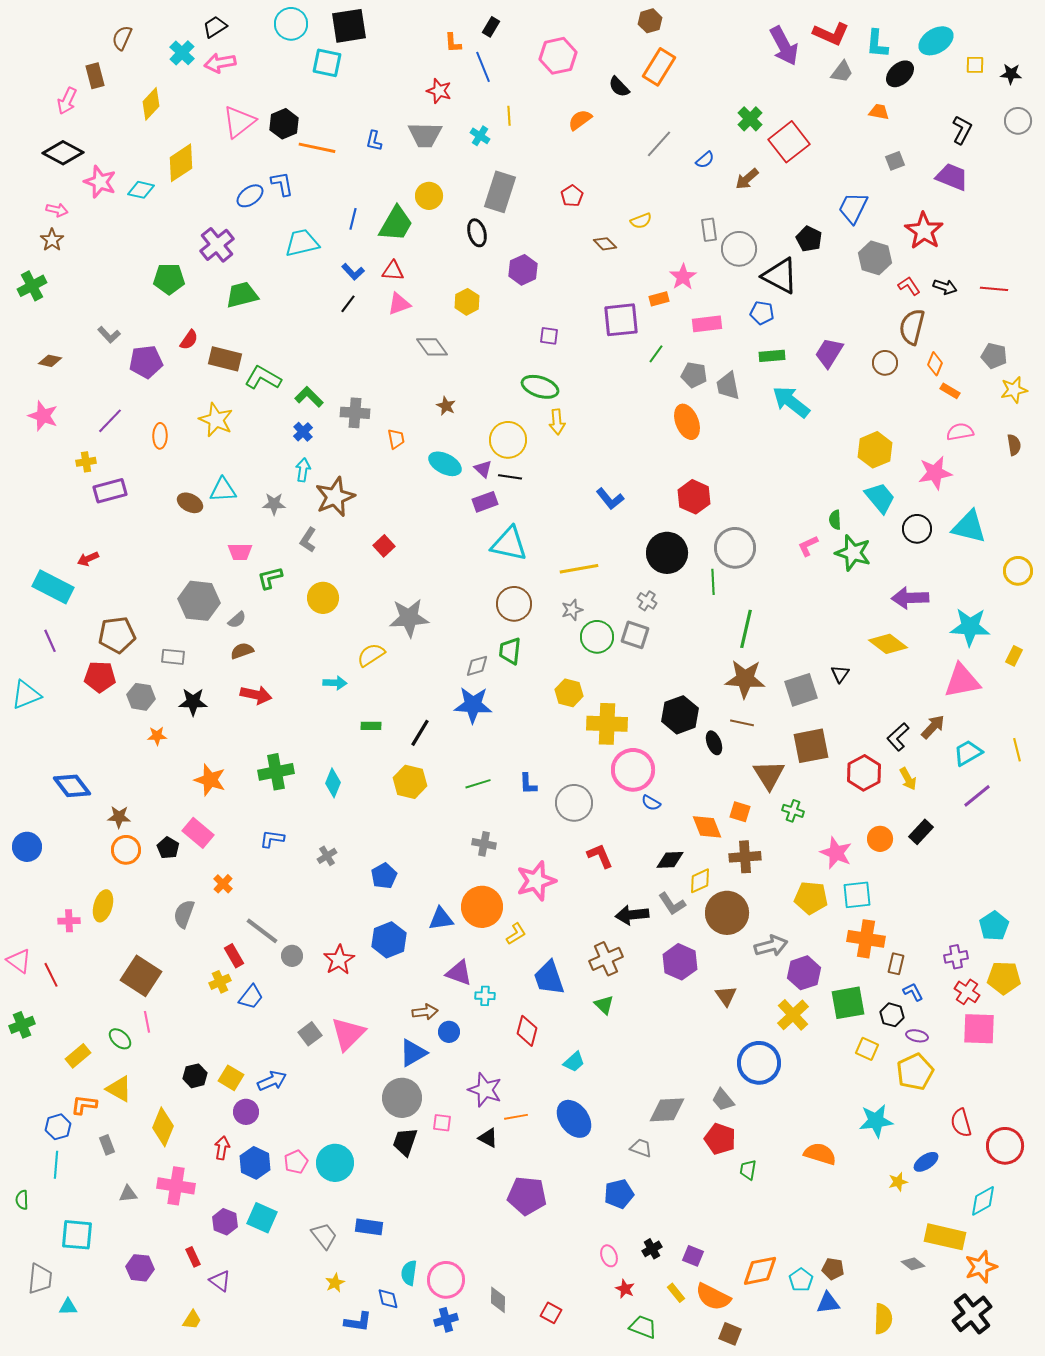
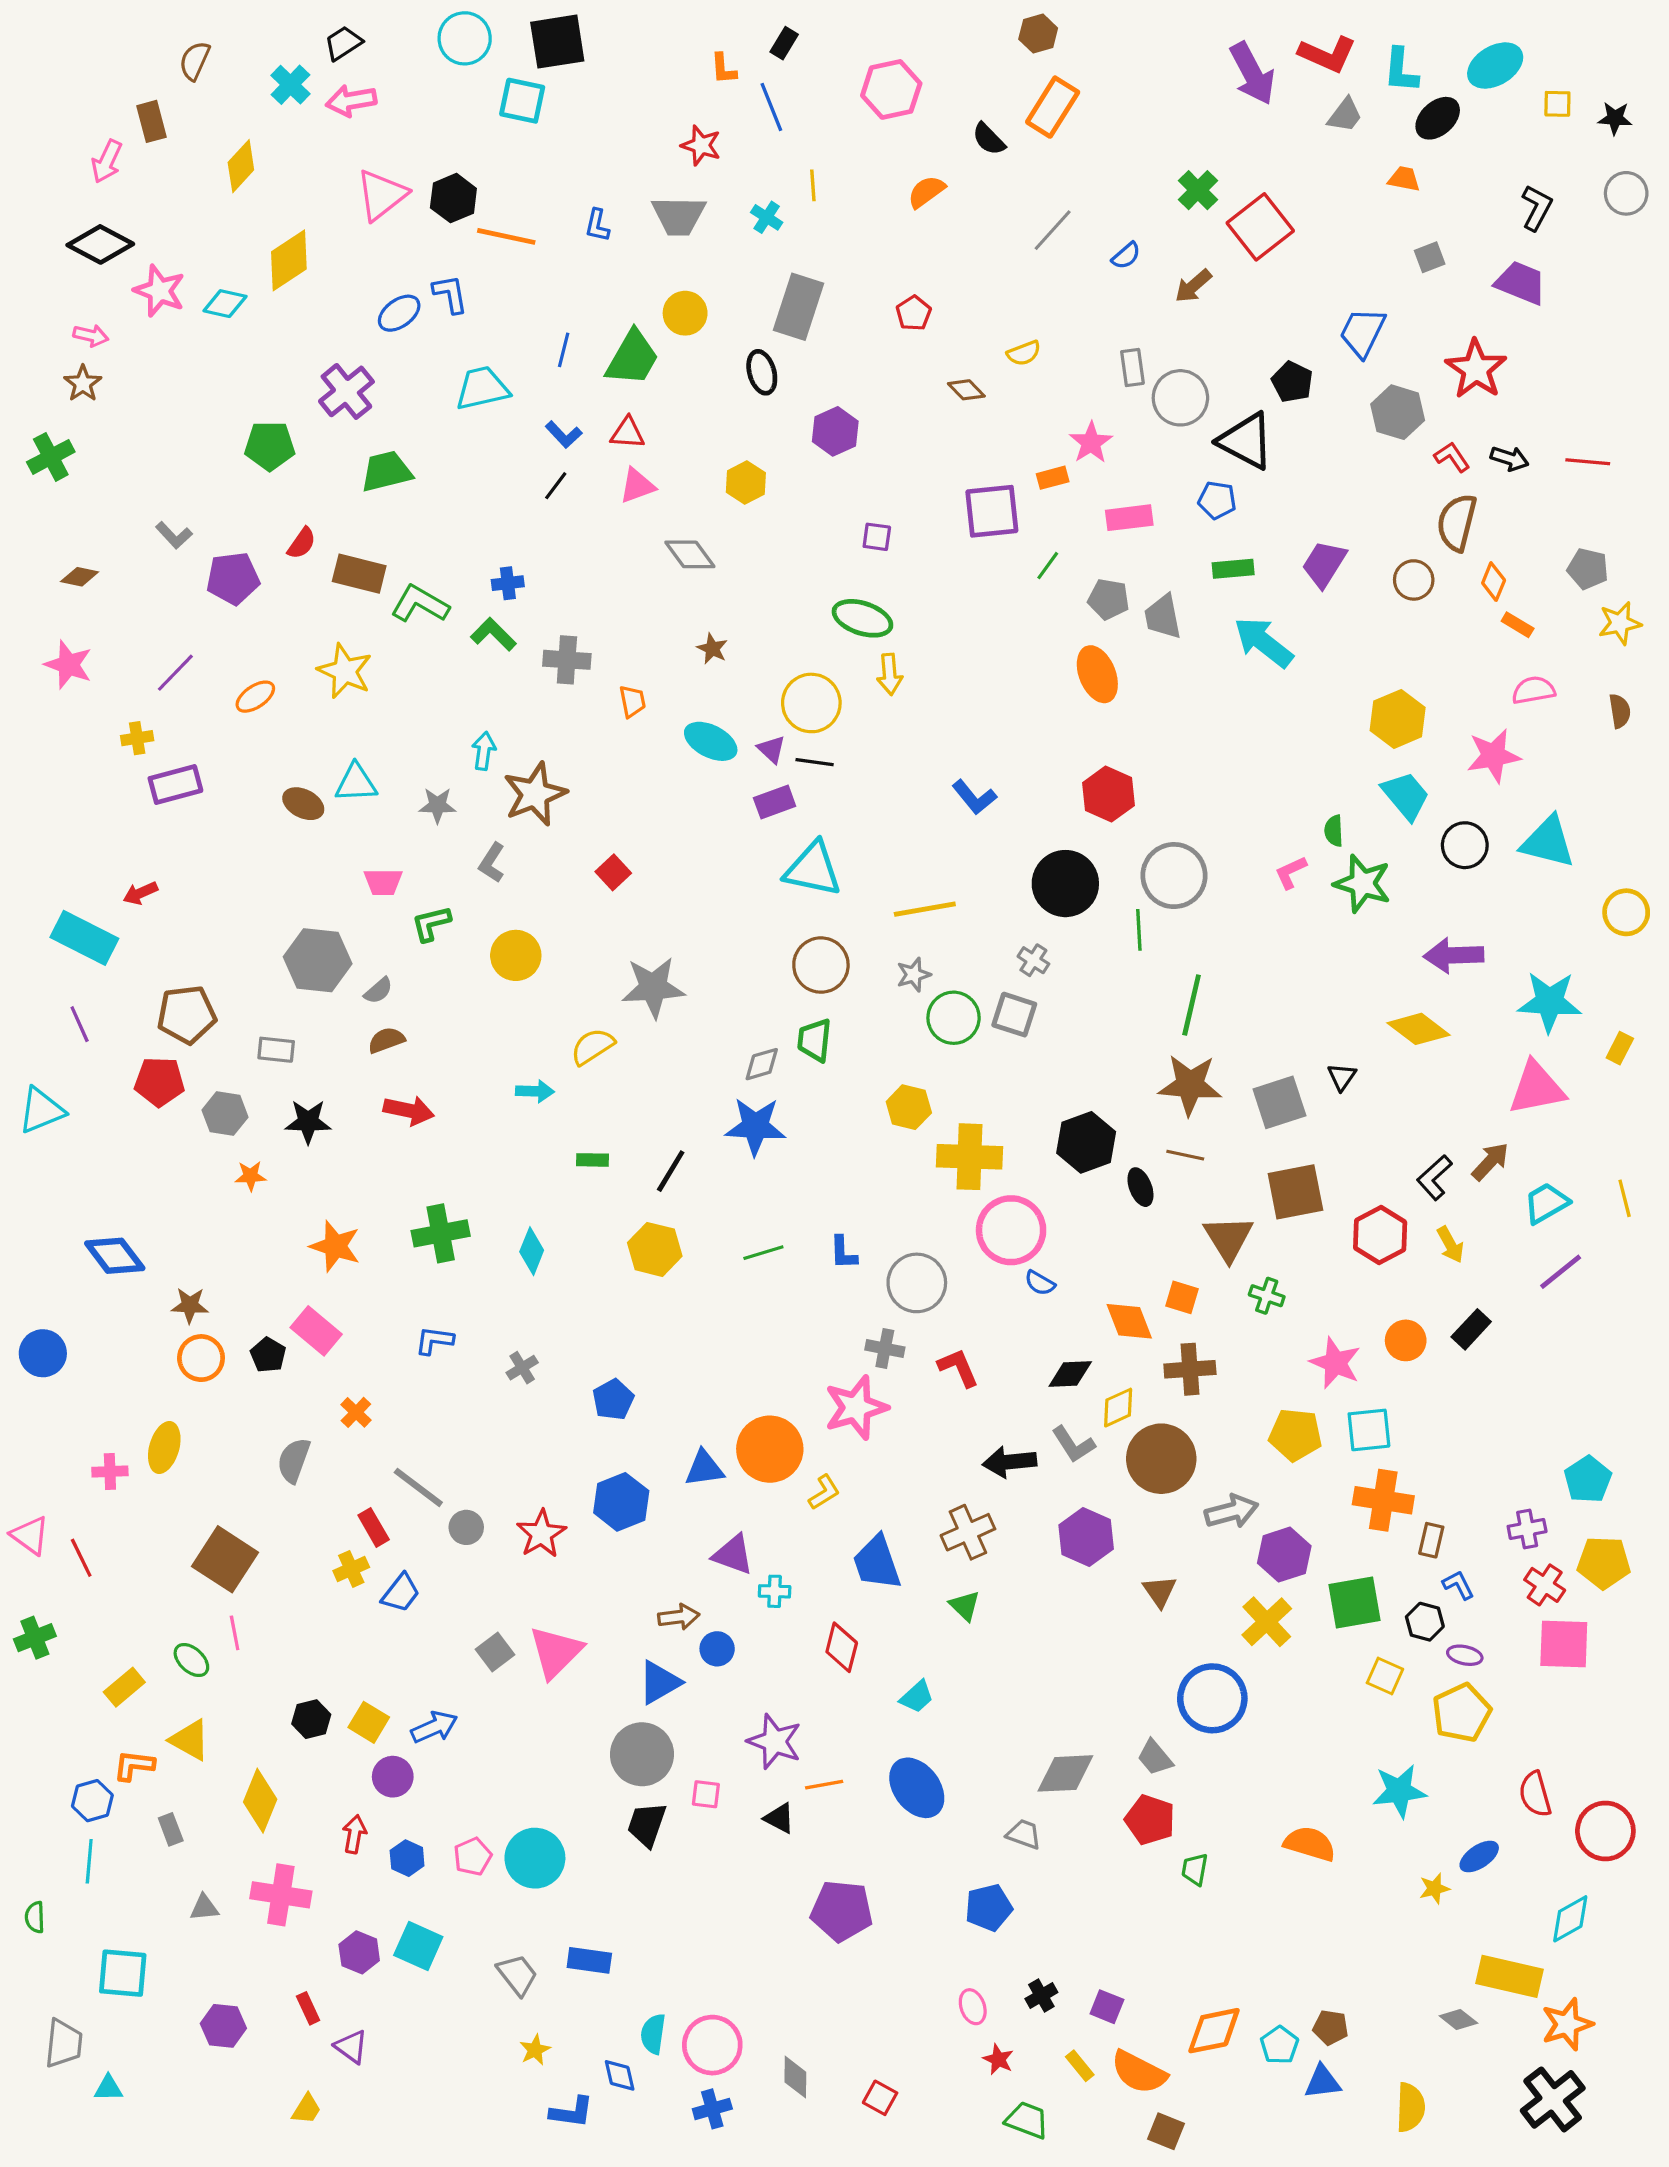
blue cross: (303, 432) -> (508, 583), moved, turned 36
orange ellipse: (160, 436) -> (255, 697), turned 55
gray cross: (484, 844) -> (885, 1348), moved
blue hexagon: (255, 1163) -> (407, 1858), size x0.7

